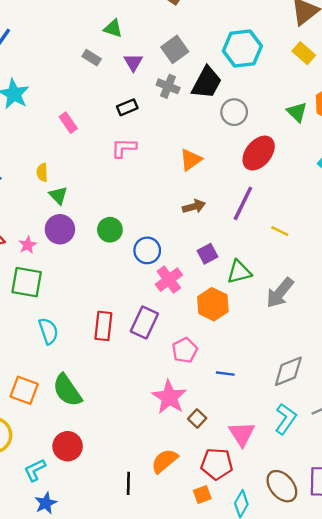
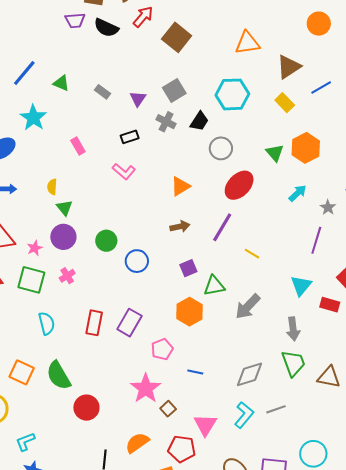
green triangle: (113, 28) -> (61, 83), moved
black trapezoid: (207, 83) -> (199, 121), size x0.7
pink L-shape: (124, 148) -> (124, 171), turned -145
pink cross: (169, 280) -> (67, 276), moved, size x0.7
red circle: (68, 446) -> (86, 408), moved

